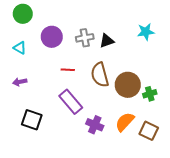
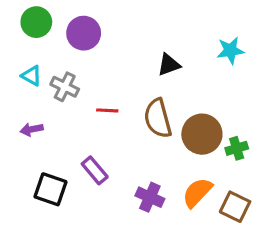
purple circle: (52, 37) -> (84, 33), moved
gray cross: (85, 38) -> (65, 87), moved, turned 36
purple rectangle: (71, 102) -> (95, 170), moved, size x0.7

